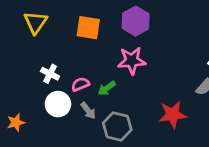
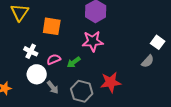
orange square: (88, 28) -> (52, 26), moved
gray arrow: (88, 111) -> (53, 87), moved
red star: (173, 115) -> (111, 82), moved

